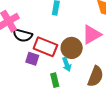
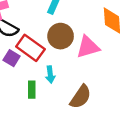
brown circle: (72, 48) -> (61, 36), moved

